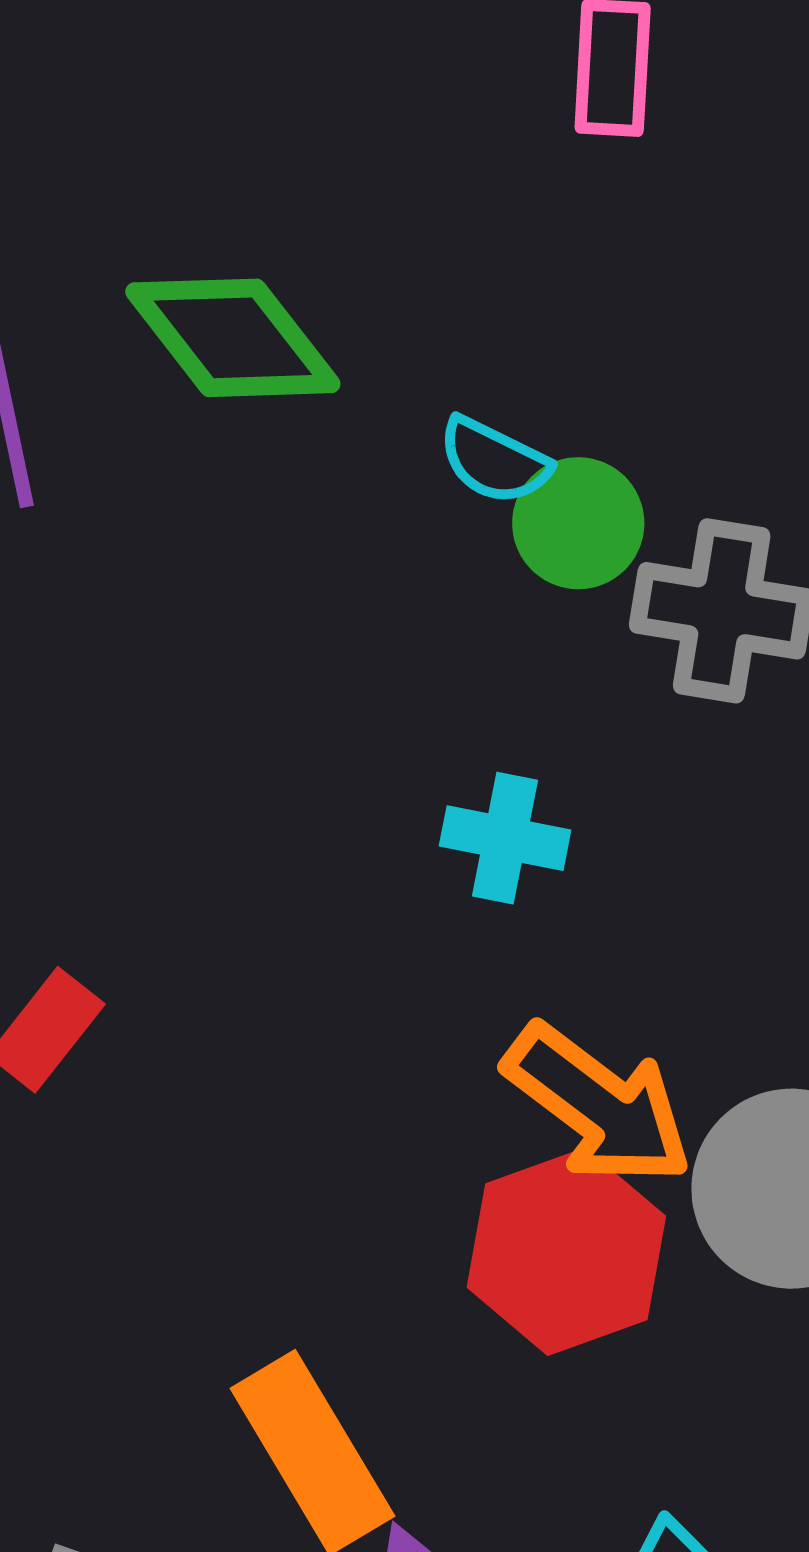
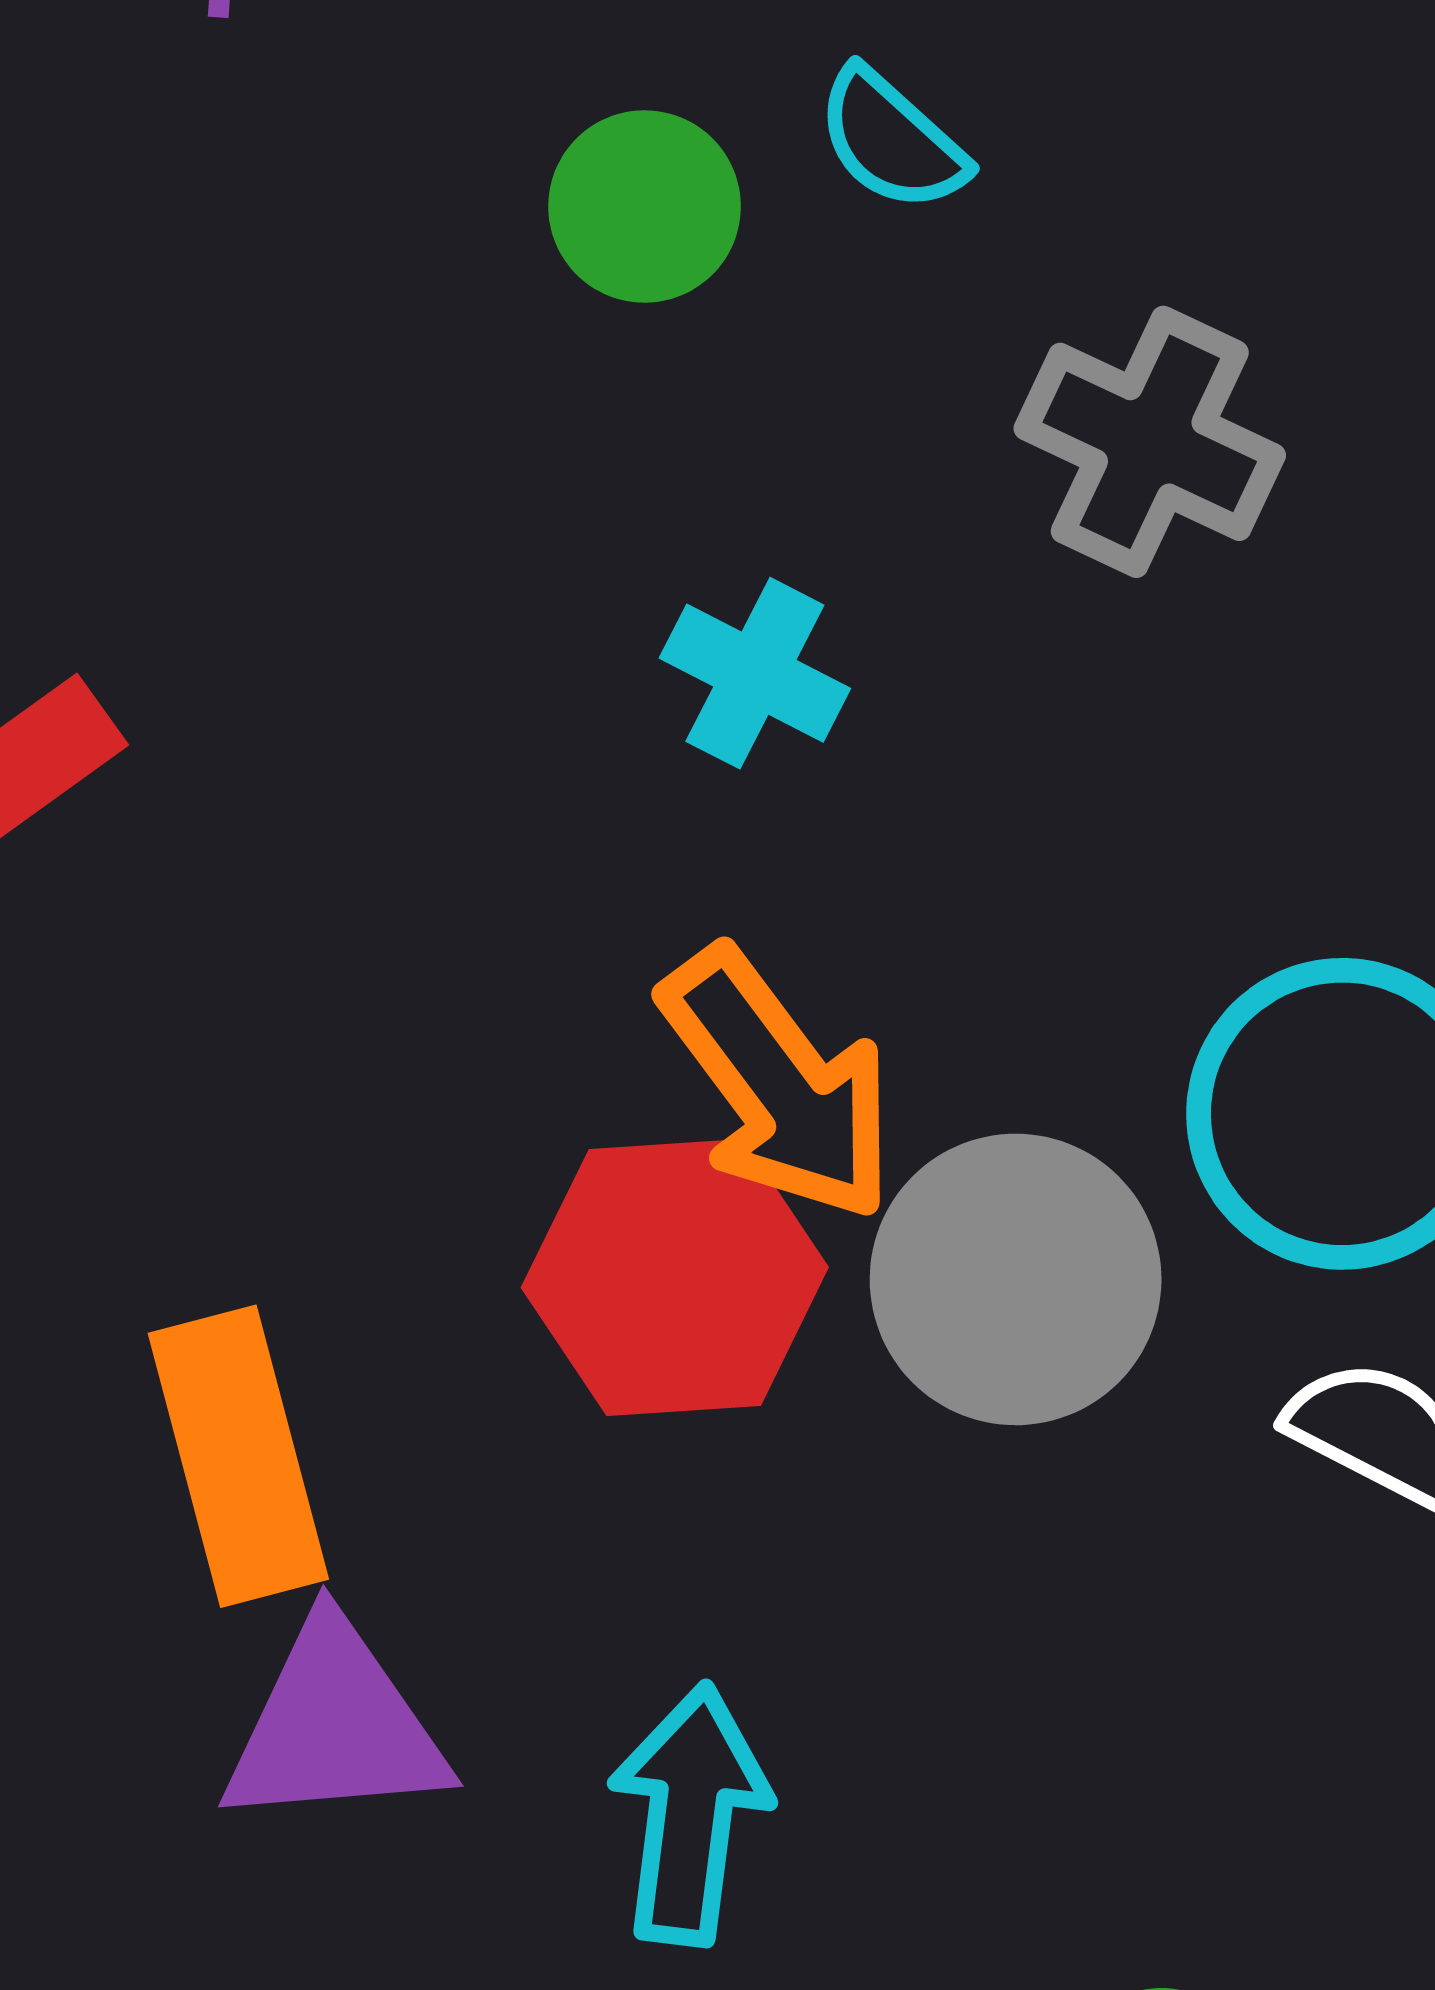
green circle: (578, 523) -> (645, 206), moved

